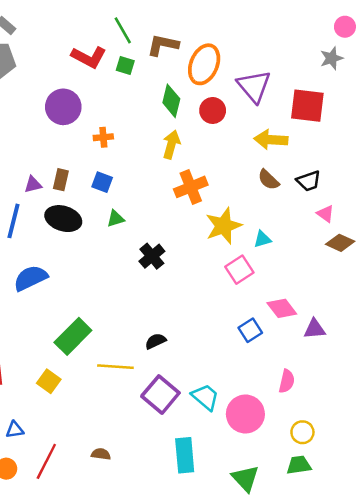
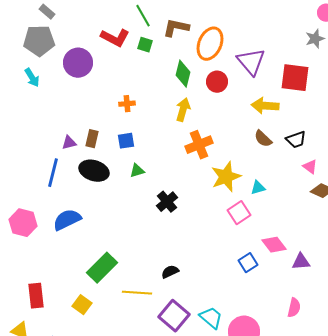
purple circle: (63, 107) -> (78, 63), moved
blue square: (102, 182) -> (126, 141), turned -30
pink semicircle: (287, 381) -> (294, 308), moved

